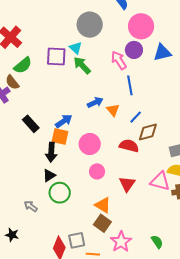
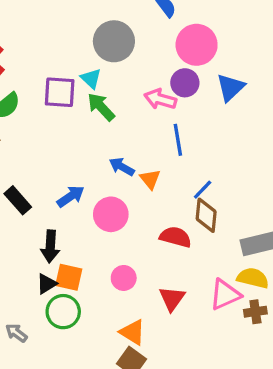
blue triangle: (162, 53) -> (230, 87), turned -30
pink arrow: (119, 60) -> (160, 99), turned -42
blue arrow: (95, 102) -> (122, 167), turned -126
blue line: (136, 117) -> (203, 190), moved
brown diamond: (148, 132) -> (206, 215), turned -70
orange square: (60, 136) -> (69, 277), moved
pink circle: (90, 144) -> (111, 214), moved
pink triangle: (160, 181) -> (225, 295), turned -40

